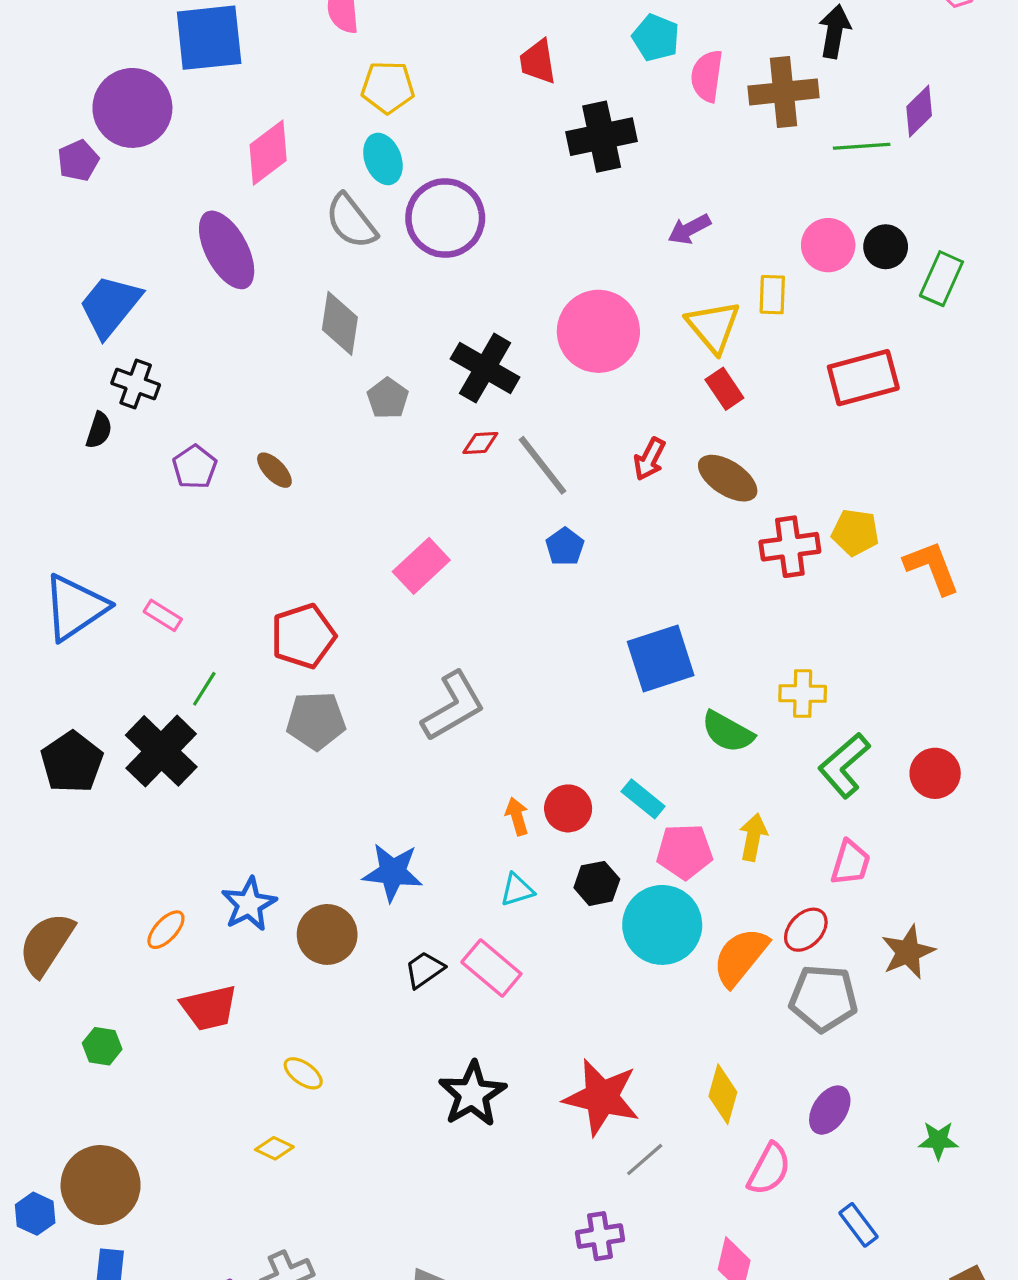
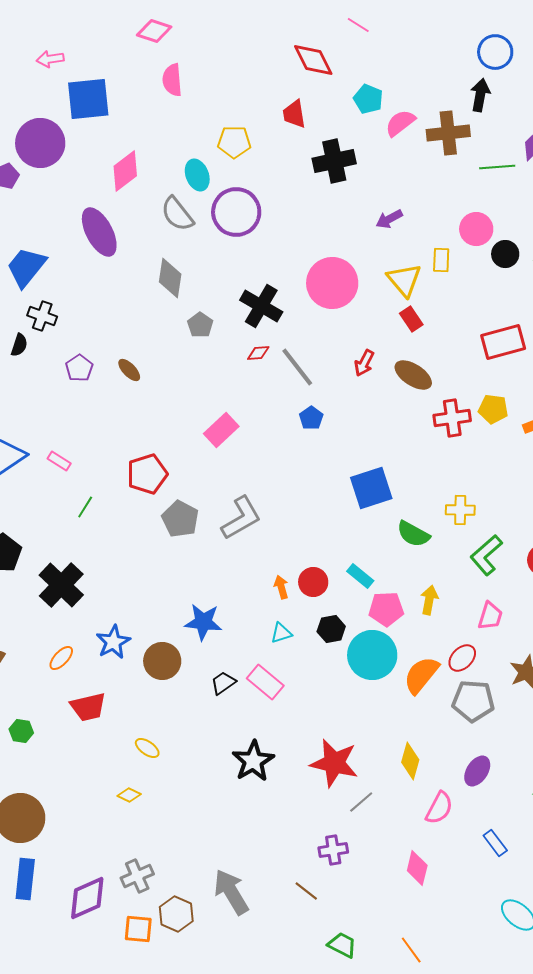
pink semicircle: (707, 76) -> (400, 123), turned 44
yellow pentagon: (388, 87) -> (234, 142), moved
black circle: (886, 247) -> (505, 254), moved
red rectangle: (863, 378) -> (503, 342), moved
gray pentagon: (316, 721) -> (180, 519), moved, turned 30
black cross: (161, 751) -> (61, 585), moved

